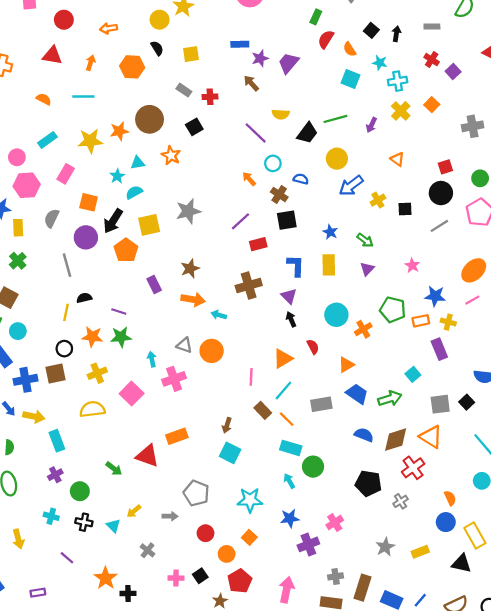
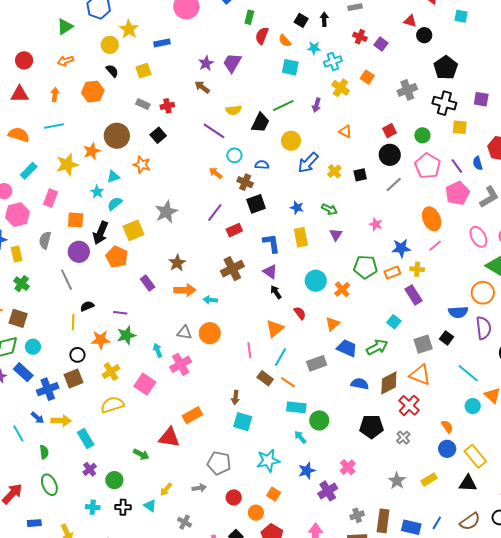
blue rectangle: (240, 44) -> (162, 43), moved
orange semicircle: (44, 99) -> (19, 135), size x1.5
orange ellipse: (474, 270) -> (432, 219), turned -60

